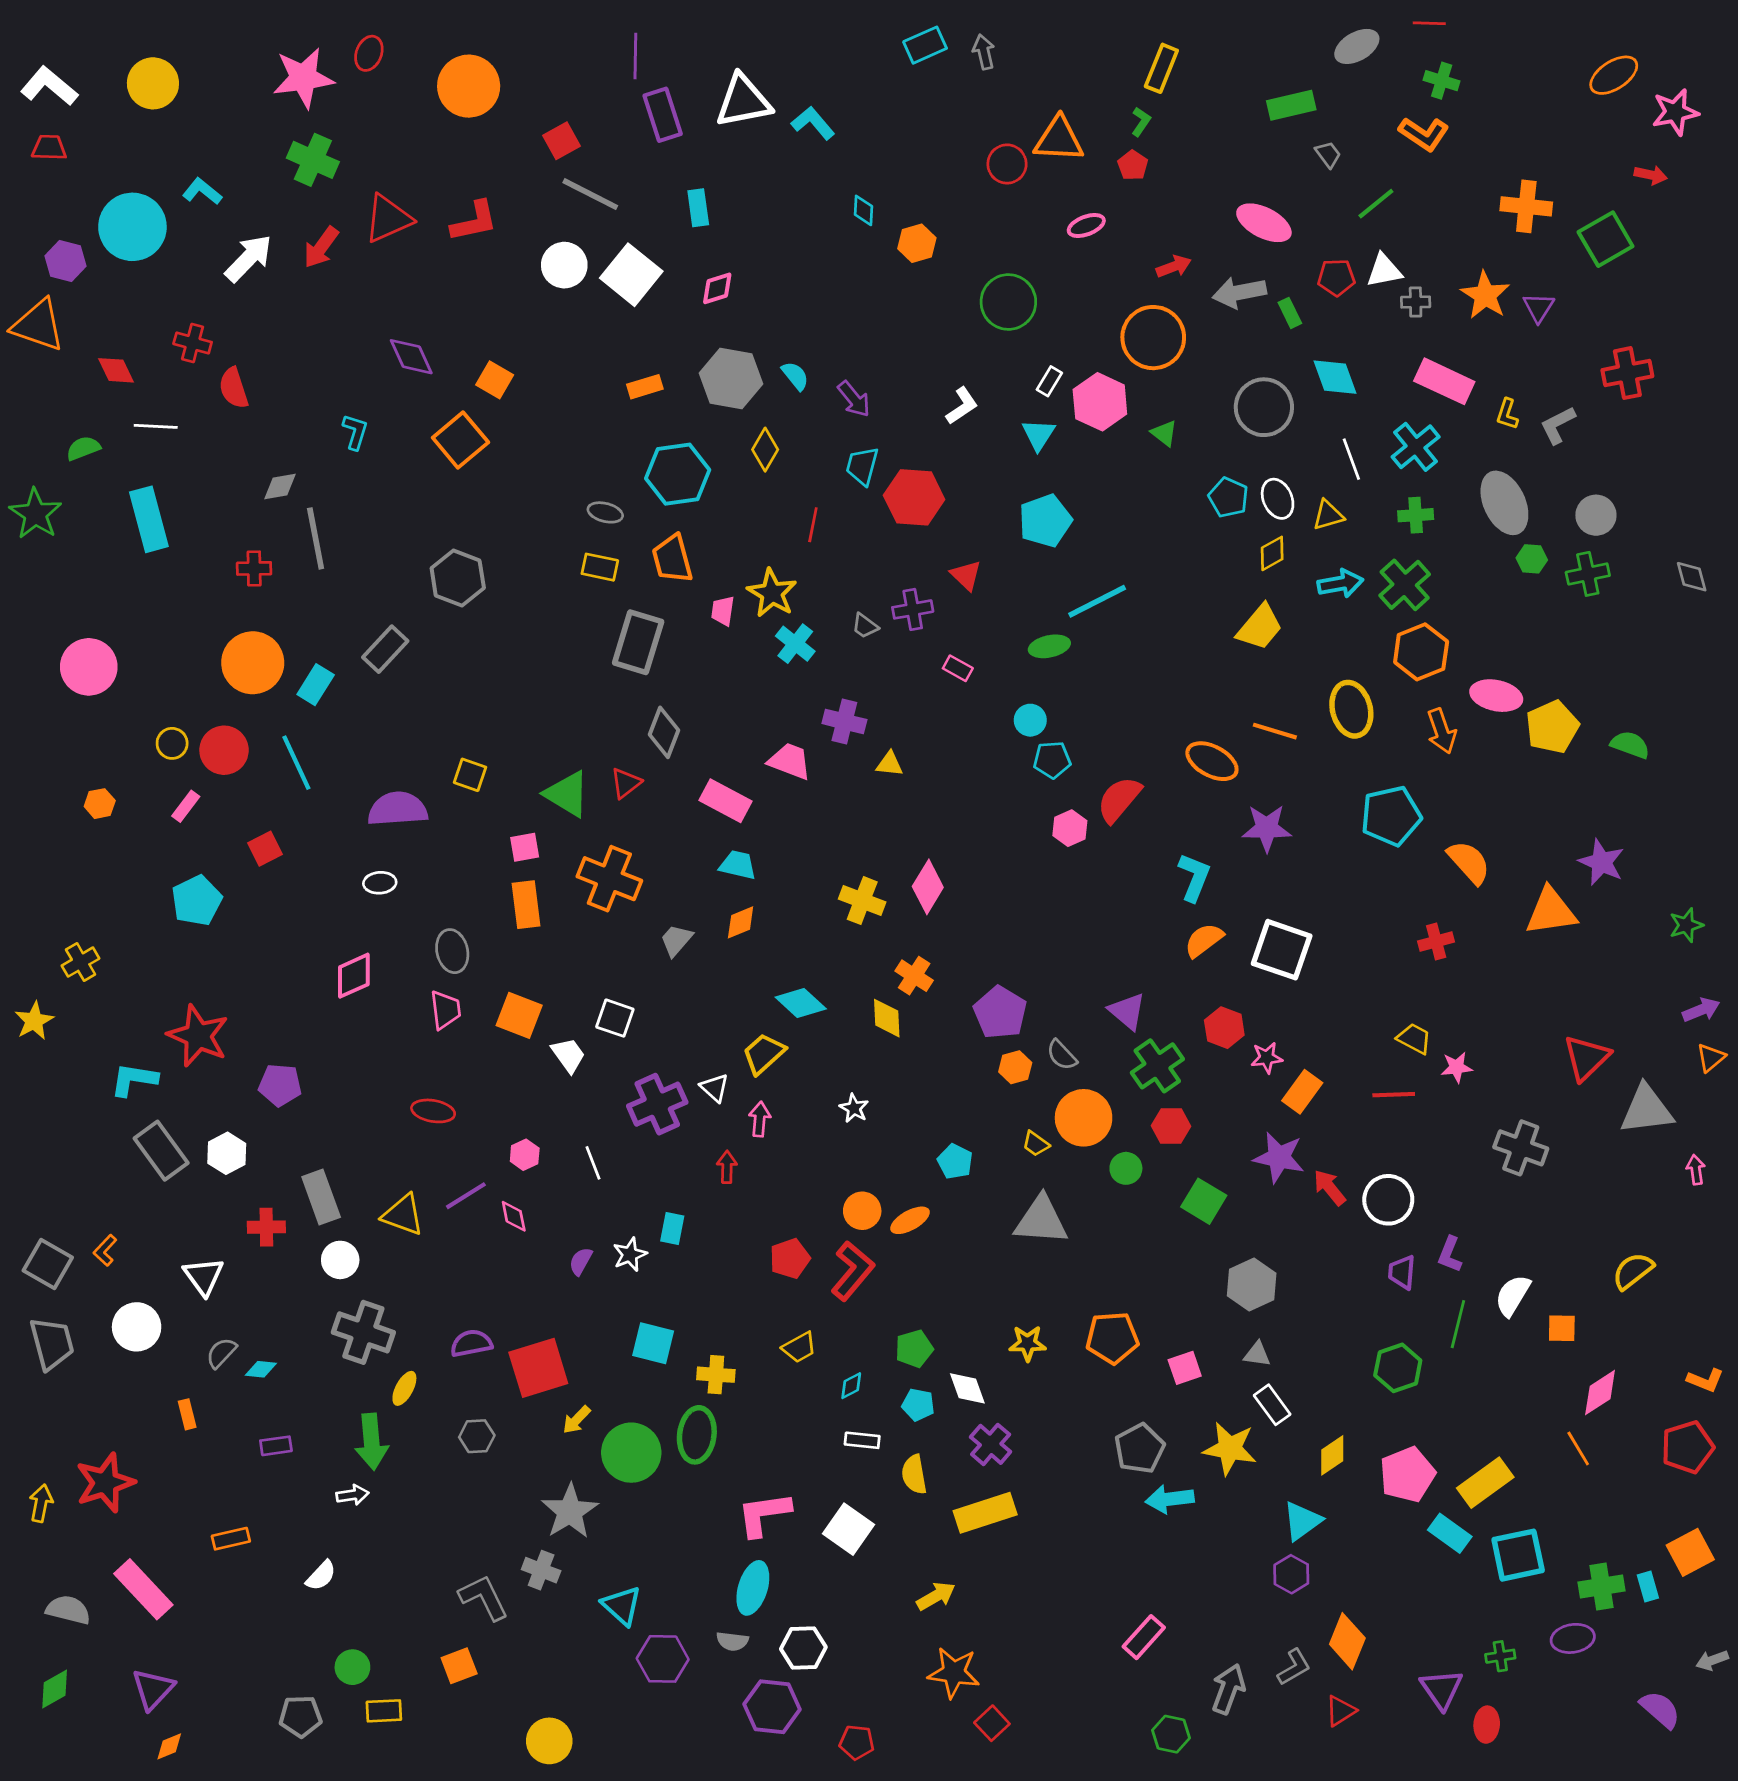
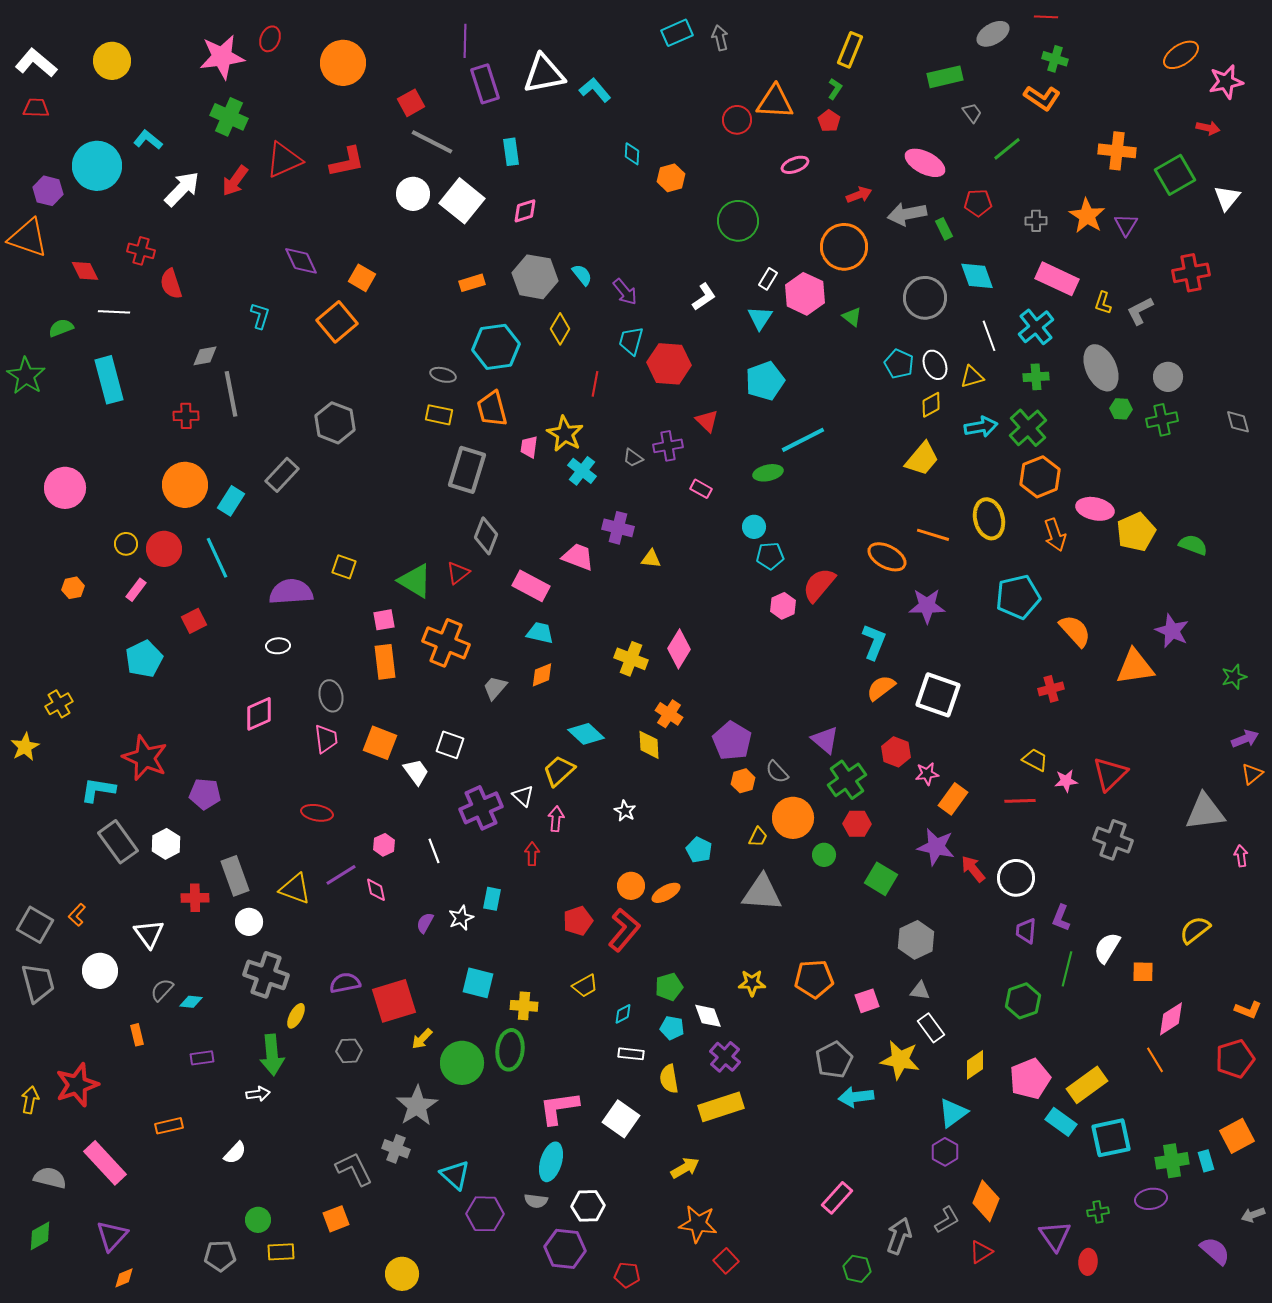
white triangle: (1384, 271) -> (1227, 198), moved, turned -40
red triangle: (1586, 1058) -> (1110, 774), moved
yellow trapezoid: (1036, 1144) -> (758, 837), turned -100

